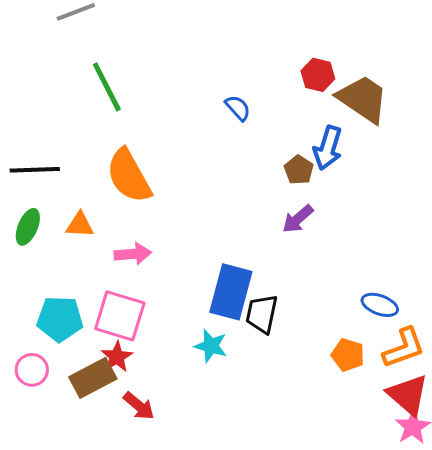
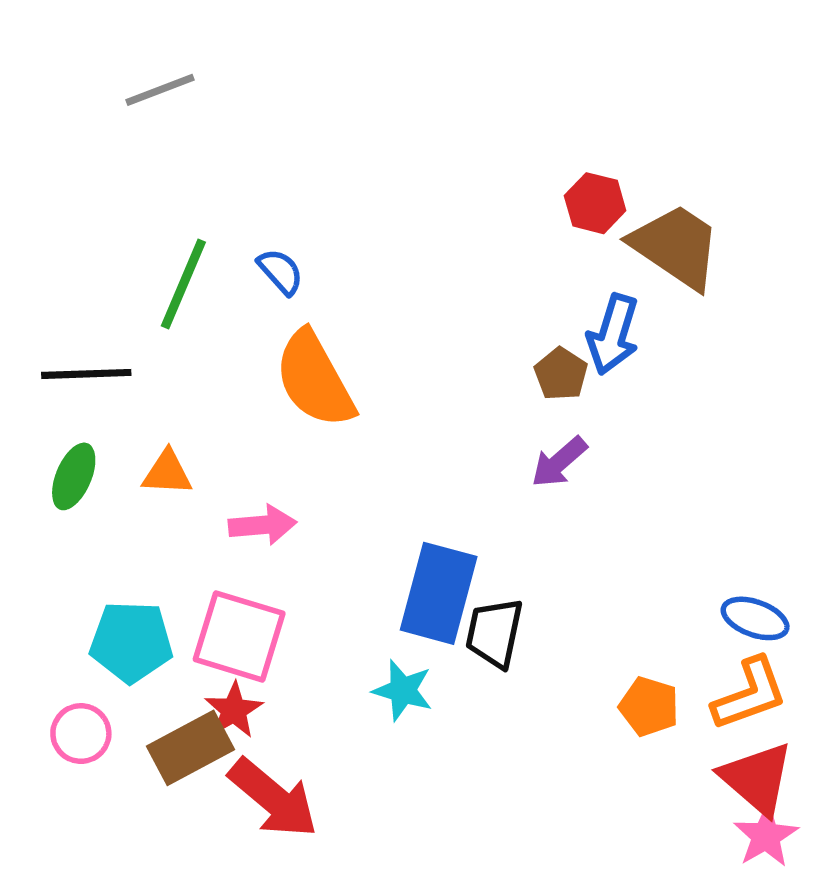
green line: (107, 87) -> (183, 284), moved, turned 50
blue semicircle: (238, 108) -> (280, 271), moved
orange semicircle: (129, 176) -> (315, 379), moved
blue ellipse: (380, 305) -> (755, 618), moved
red arrow: (139, 406) -> (273, 798), size x1.6

